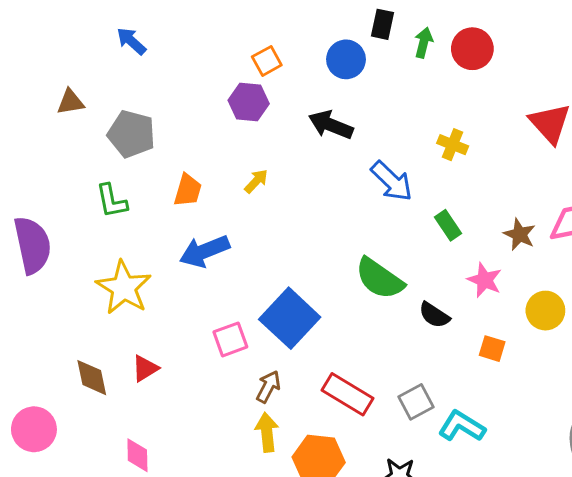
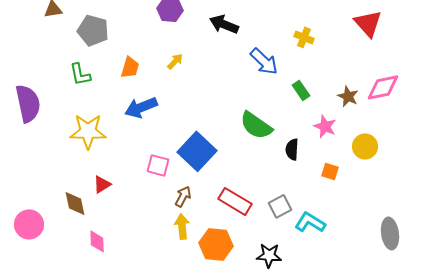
yellow star: (124, 288) -> (88, 131), turned -30
black semicircle: (434, 315) -> (292, 149), turned 60
pink square: (230, 339) -> (158, 165), turned 35
brown diamond: (92, 378) -> (75, 203), moved

